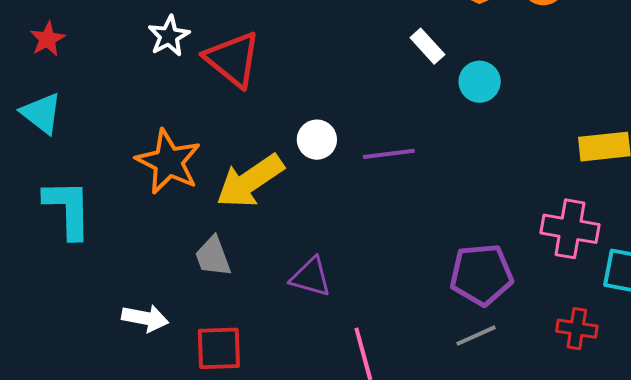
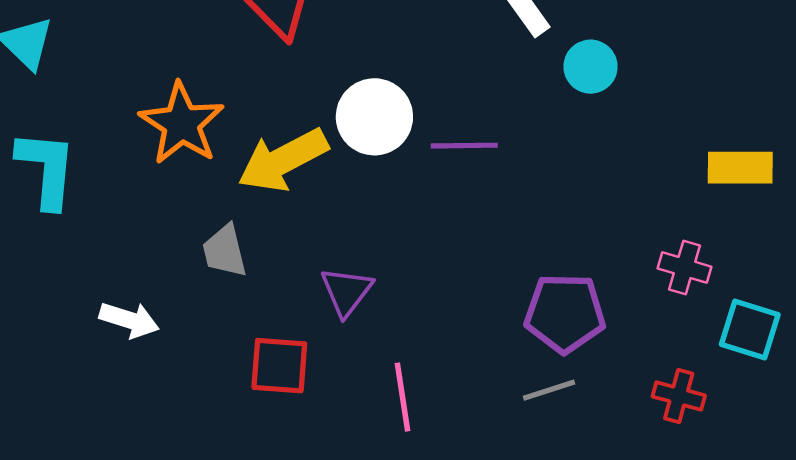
white circle: (317, 140) -> (374, 117), size x1.5
pink cross: (570, 229) -> (685, 268), size x0.7
purple triangle: (311, 277) -> (347, 291), turned 45
red square: (219, 348) -> (279, 366), moved

